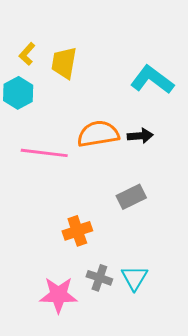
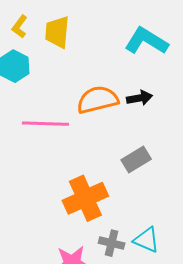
orange cross: (77, 231) -> (85, 198), size x1.5
cyan triangle: (134, 278) -> (146, 240), turned -32

